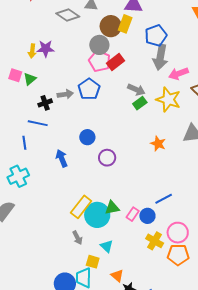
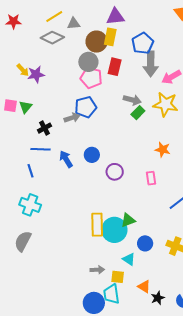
yellow arrow: (32, 51) -> (23, 70), moved, turned -40
red rectangle: (115, 62) -> (115, 67), moved, turned -30
blue pentagon: (89, 89) -> (86, 107), turned 30
gray arrow: (65, 94) -> (72, 118), moved
blue arrow: (62, 158) -> (66, 159), moved
cyan cross: (18, 176) -> (30, 205), turned -35
yellow rectangle: (81, 207) -> (97, 225), turned -30
pink rectangle: (133, 214) -> (151, 178), moved, turned -32
blue circle: (147, 216) -> (145, 243), moved
gray arrow: (77, 238) -> (97, 270), moved, turned -56

